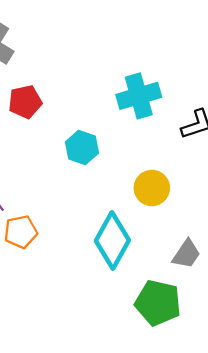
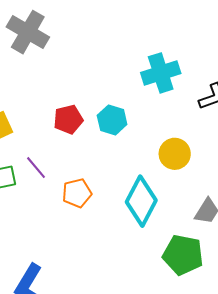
red pentagon: (25, 102) -> (68, 119), moved
orange pentagon: (21, 232) -> (77, 193), moved

